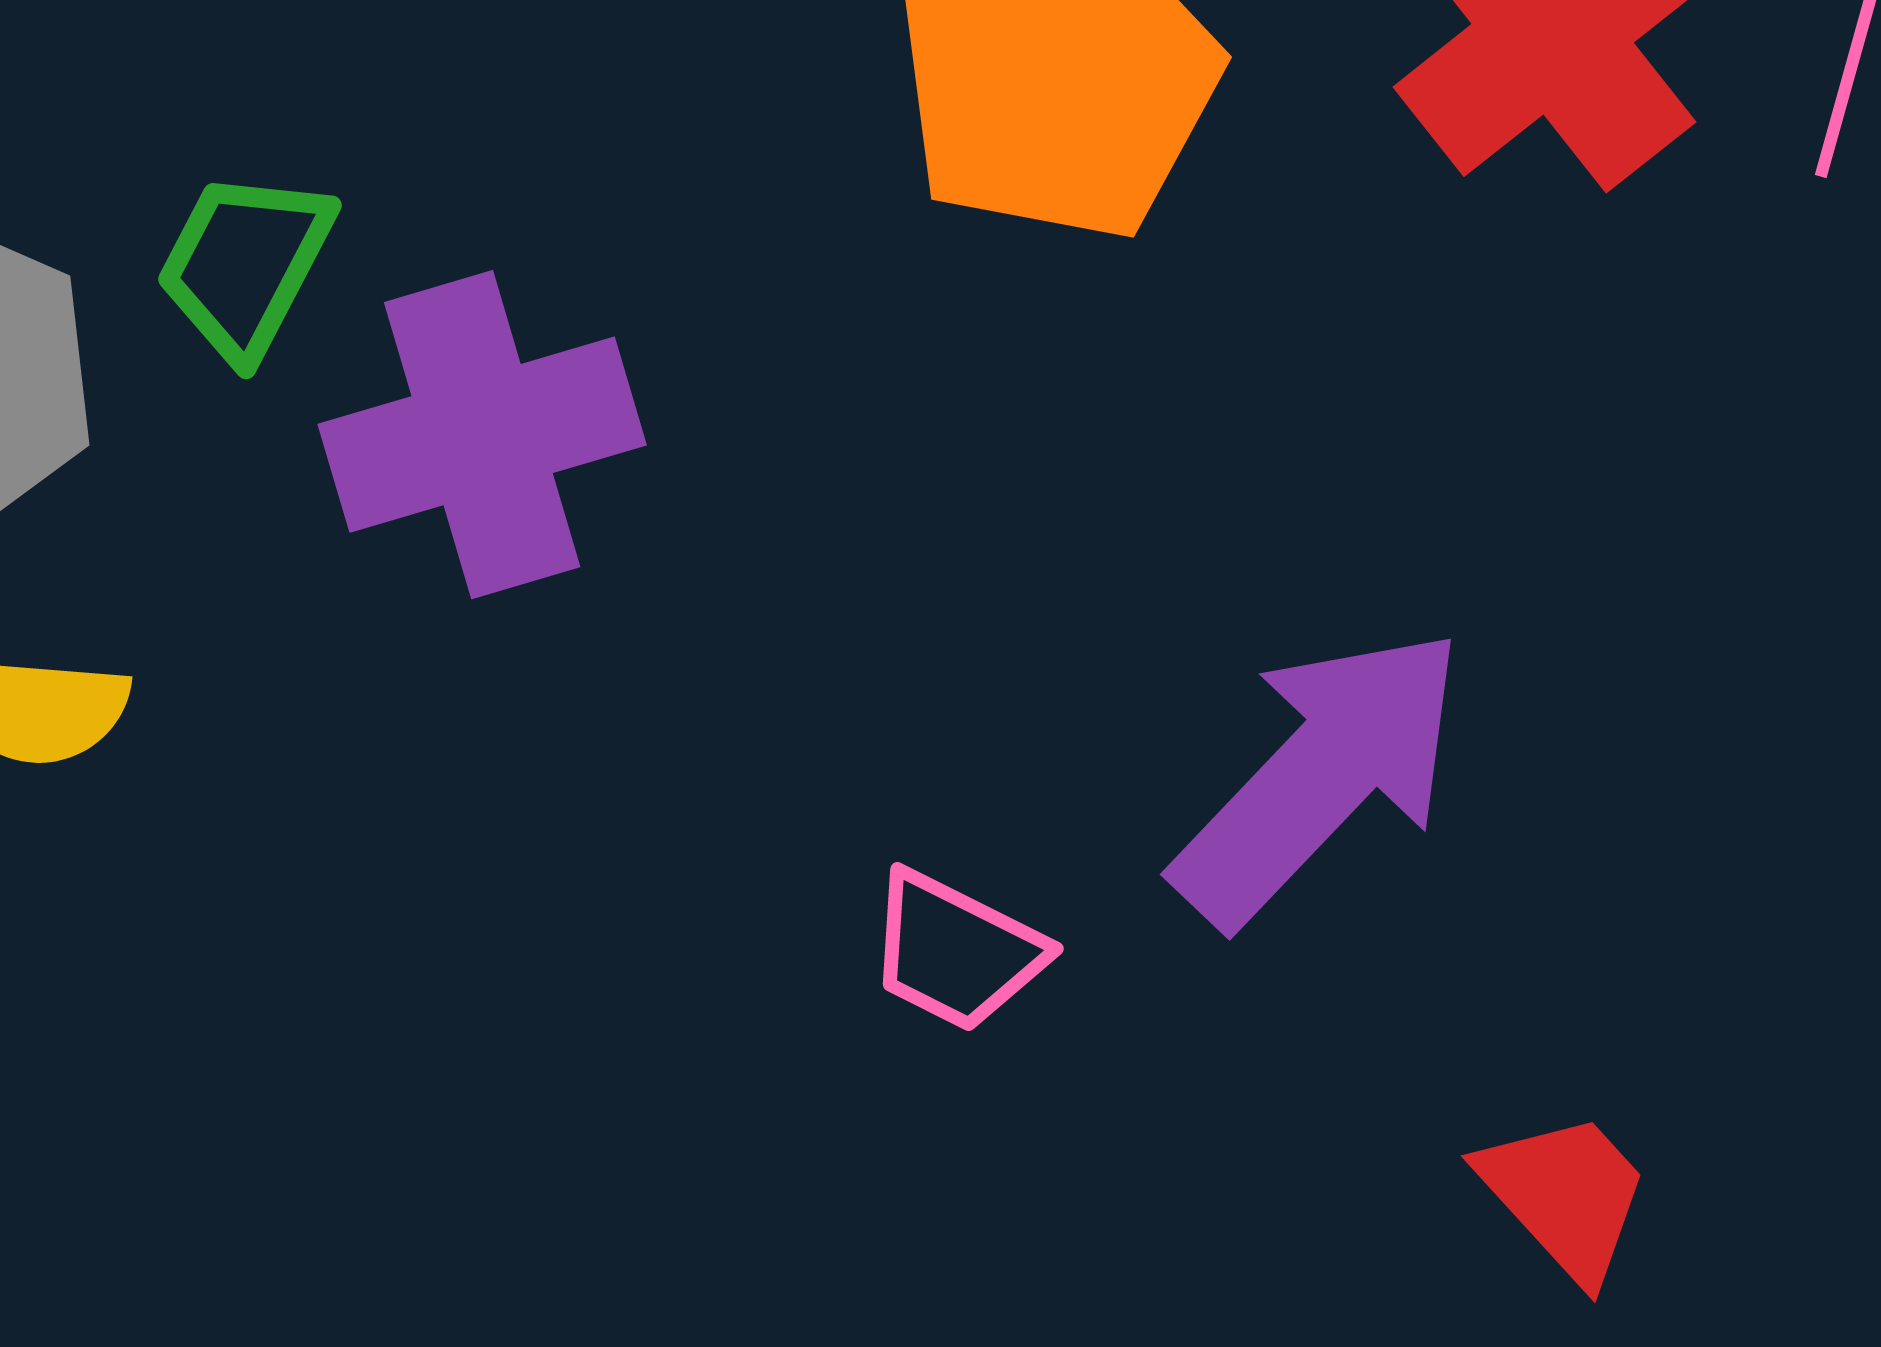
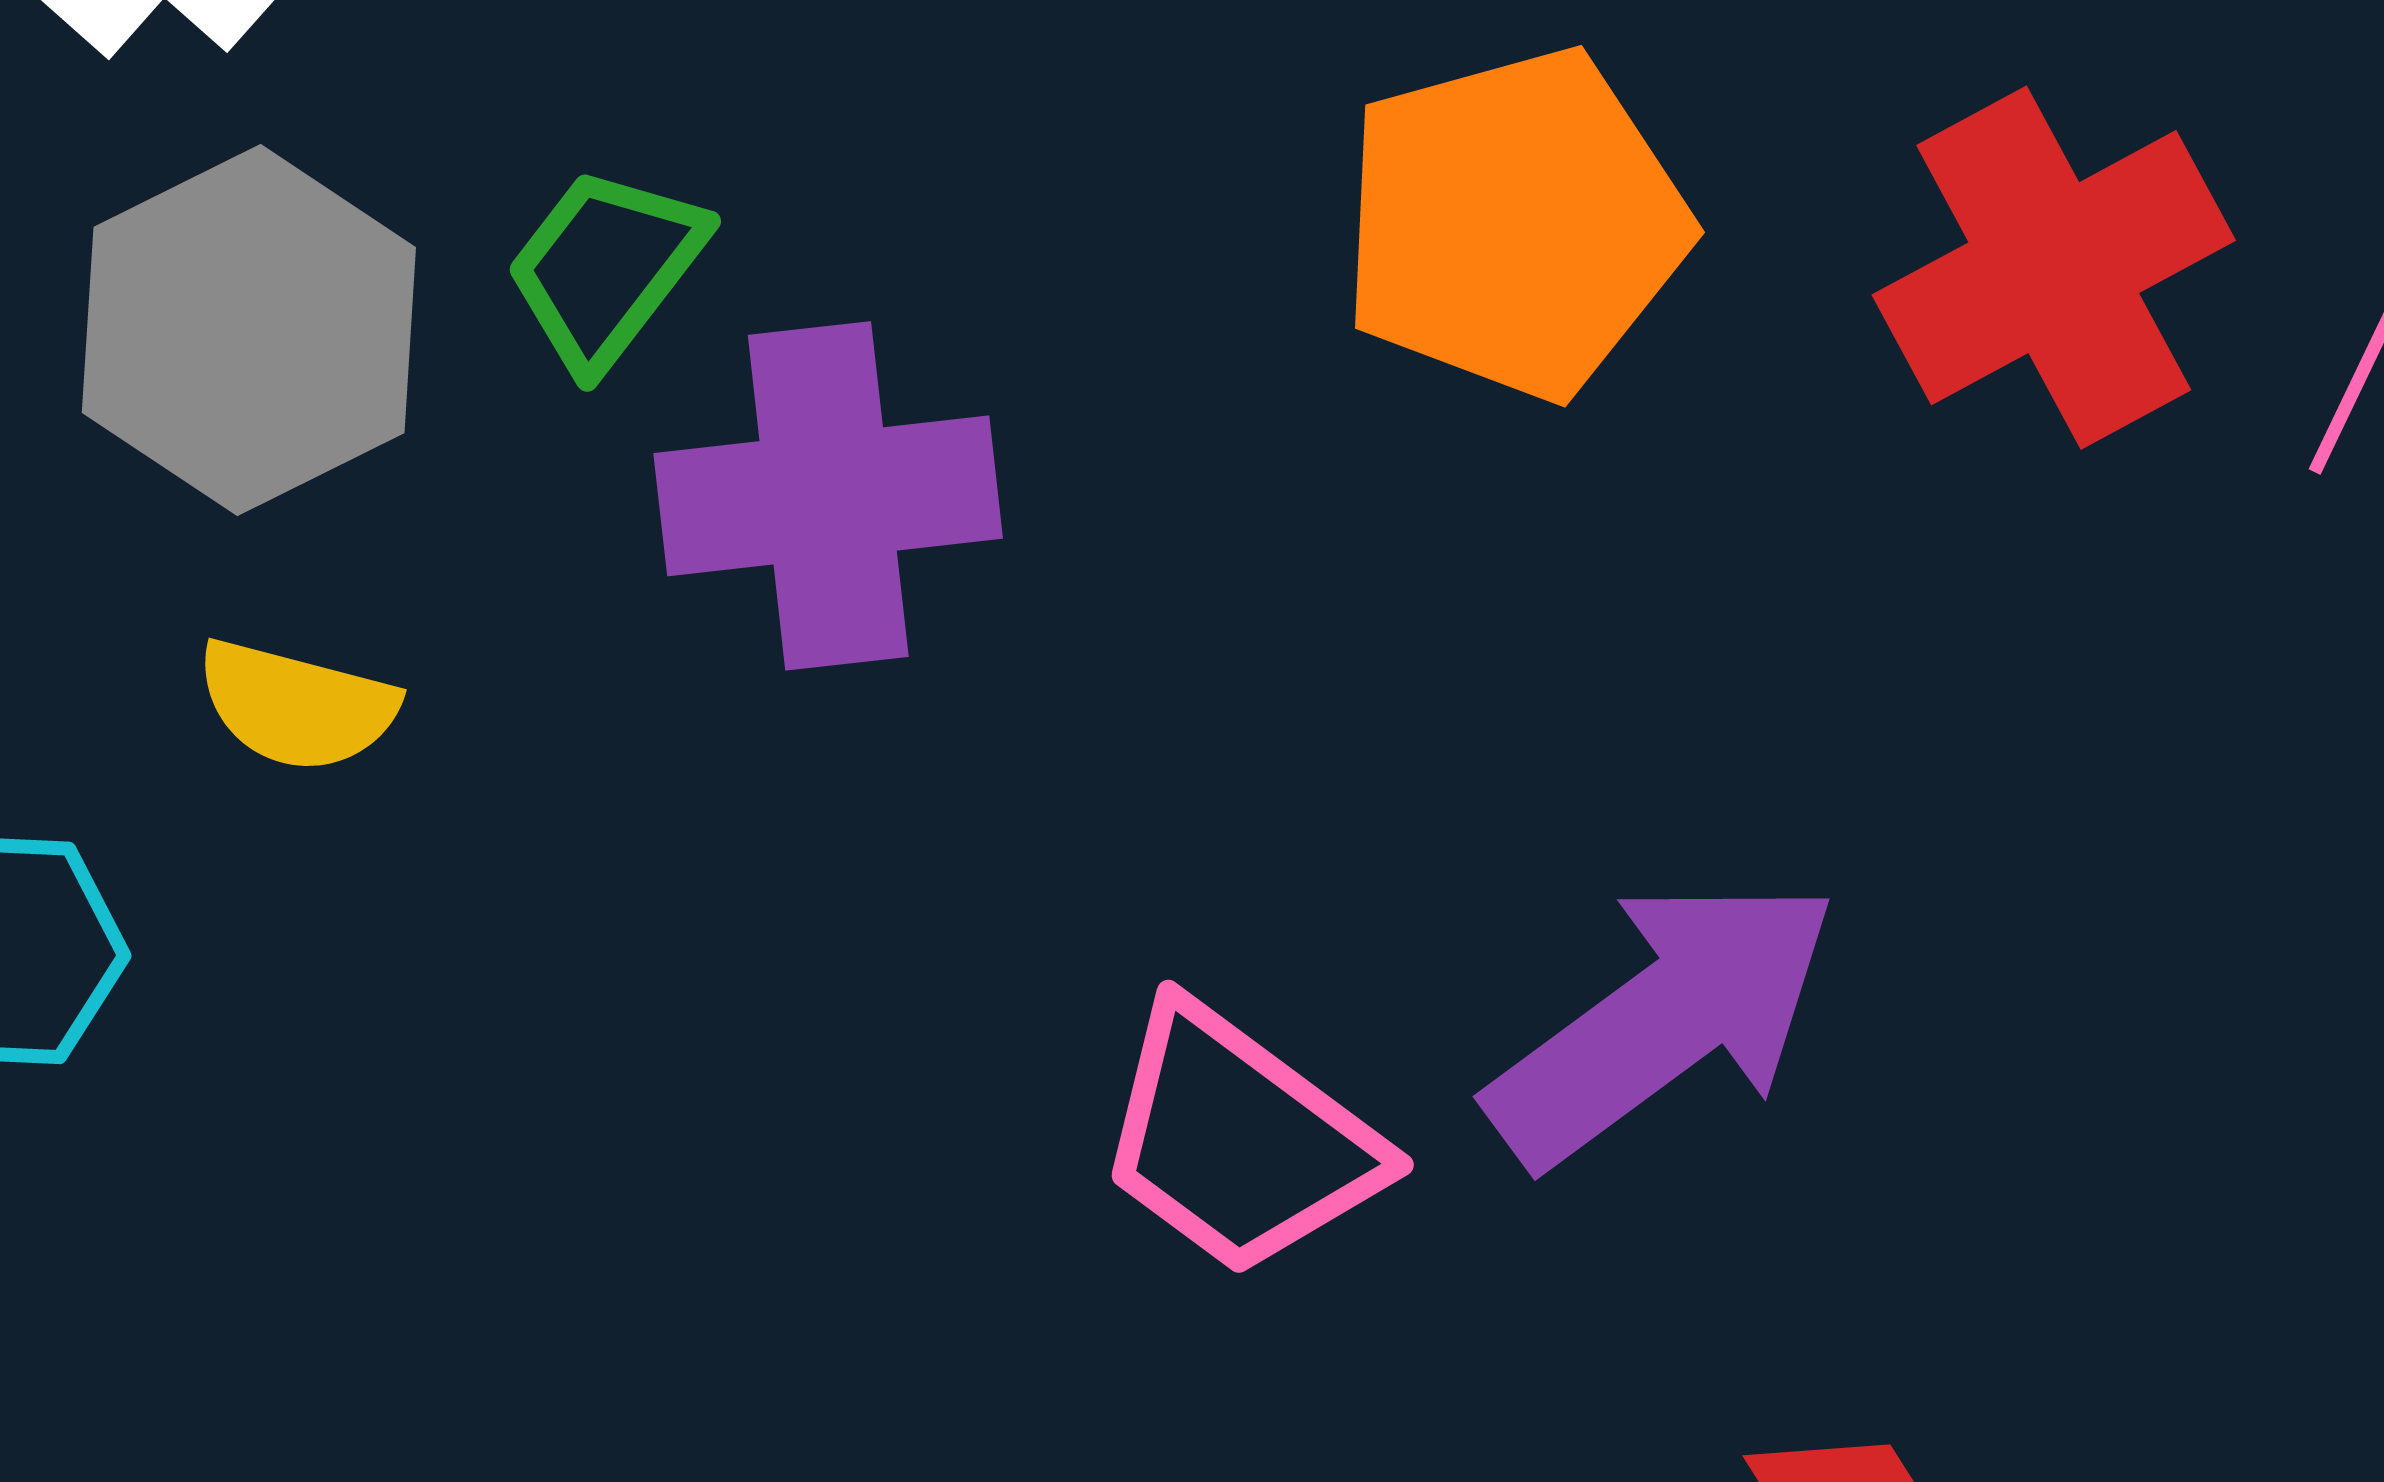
pink trapezoid: (956, 951) -> (1239, 1140), size x1.5

